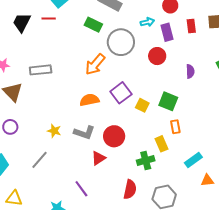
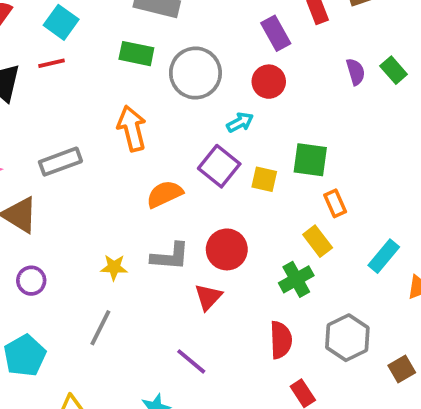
cyan arrow: (147, 22) -> (240, 122), moved
orange arrow: (95, 64) -> (132, 128), moved, turned 140
purple semicircle: (190, 71) -> (356, 72), moved

